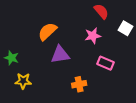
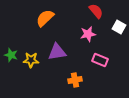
orange semicircle: (47, 31) -> (45, 18), moved
yellow star: (23, 81) -> (31, 60), moved

